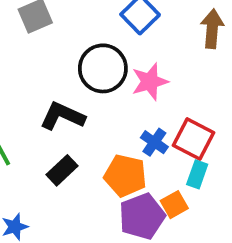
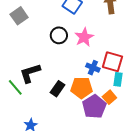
black circle: (103, 68) -> (59, 35), size x0.7
black L-shape: (62, 116) -> (30, 73), moved, turned -30
black rectangle: (62, 170) -> (58, 89), moved

